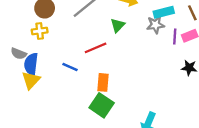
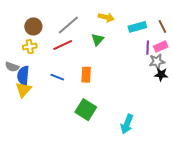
gray star: (156, 25) -> (157, 62), moved
red line: (96, 48) -> (63, 45), moved
orange rectangle: (103, 82) -> (86, 75), moved

